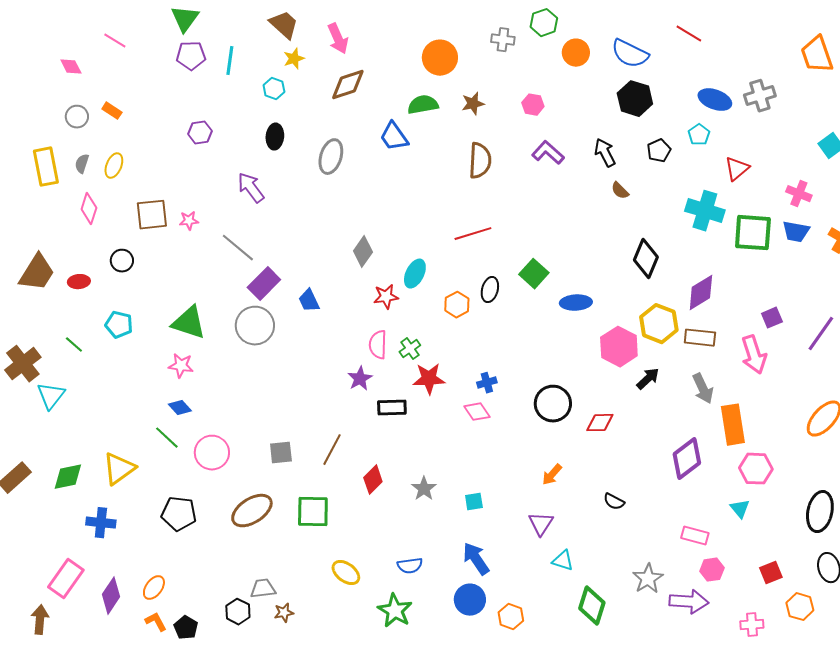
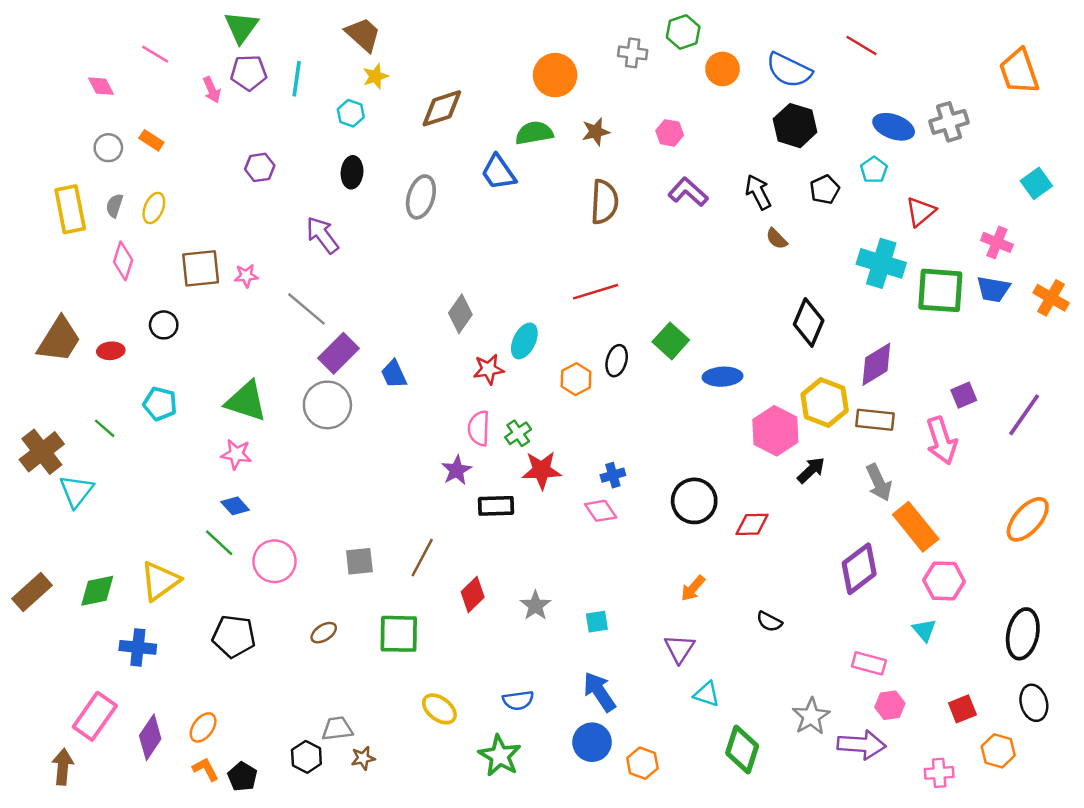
pink arrow: (338, 39) -> (212, 90), moved, size x0.7
orange rectangle: (733, 425) -> (916, 527), turned -30
brown ellipse: (252, 511) -> (324, 633), size x0.5

